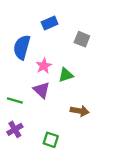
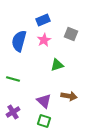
pink star: (44, 66) -> (44, 40), moved
purple triangle: (41, 90) -> (44, 101), moved
green line: (15, 100) -> (13, 79), moved

